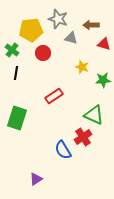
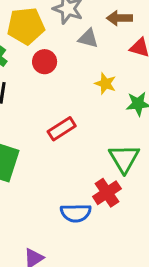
green triangle: (94, 115) -> (124, 158), turned 35
blue semicircle: (63, 150) -> (76, 213), turned -60

